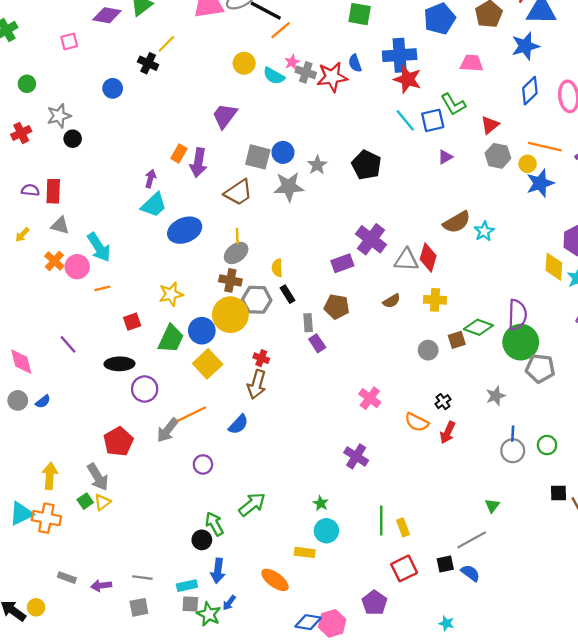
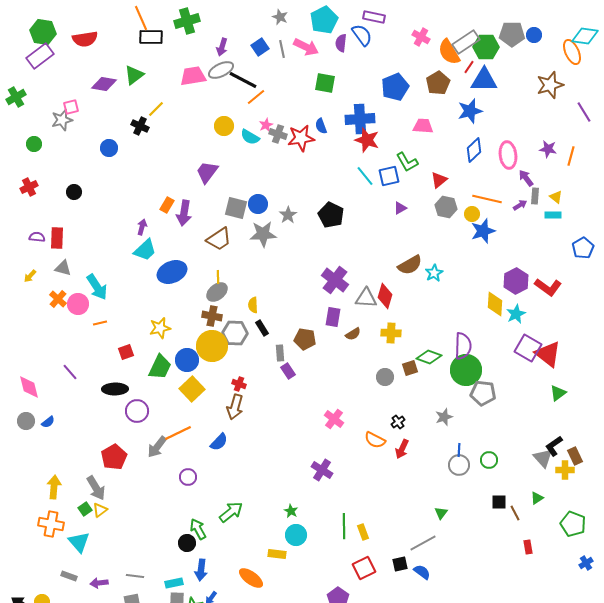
gray star: (59, 116) -> (62, 120), moved
purple rectangle: (342, 263) -> (333, 317), moved, turned -60
cyan triangle: (21, 514) -> (79, 542), moved, turned -45

